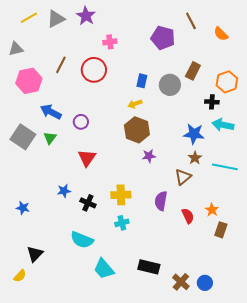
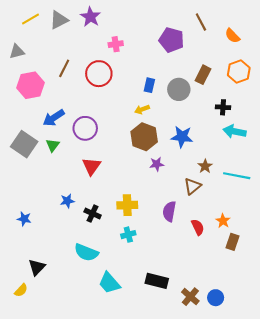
orange hexagon: (227, 82) -> (239, 72), moved
blue arrow: (51, 112) -> (54, 118), turned -60
purple circle: (81, 122) -> (85, 128), size x1.5
blue star: (194, 134) -> (182, 137), moved

